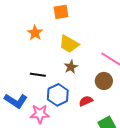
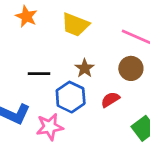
brown star: (71, 67) -> (85, 68), moved

